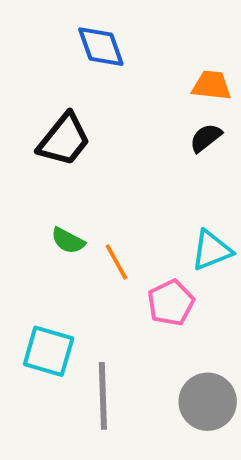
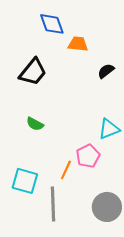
orange trapezoid: (212, 85) -> (78, 44), moved
orange line: (116, 262) -> (66, 170), moved, turned 54

